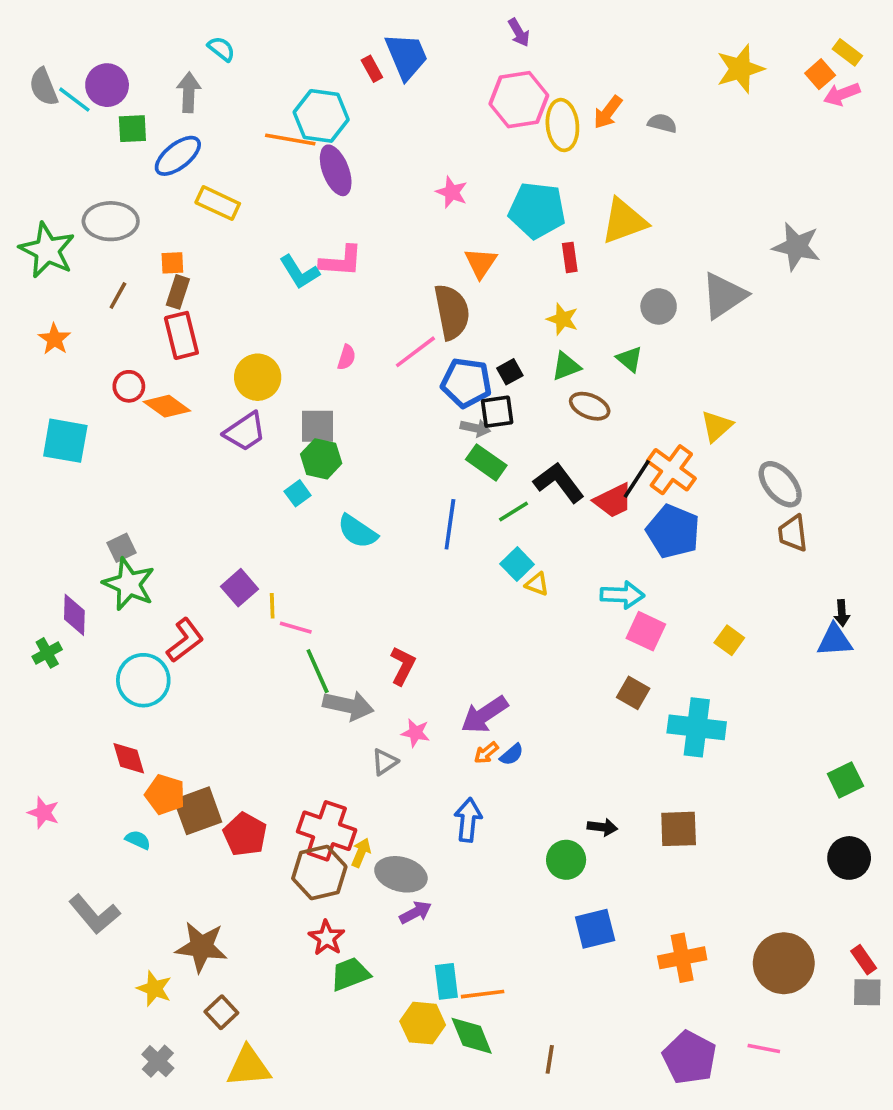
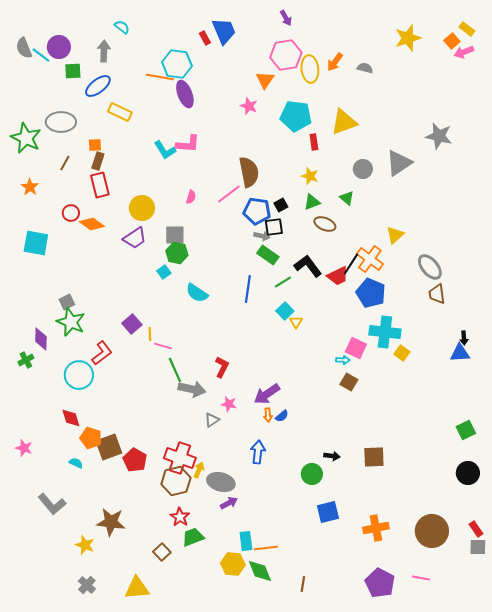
orange triangle: (481, 263) -> (265, 80), moved
yellow triangle: (537, 584) -> (296, 322), turned 40
cyan arrow: (622, 595) -> (343, 360), moved, size x0.6
cyan cross: (697, 727) -> (385, 332), moved
orange arrow: (486, 753) -> (268, 415), turned -56
brown square: (221, 1012) -> (162, 552), moved

